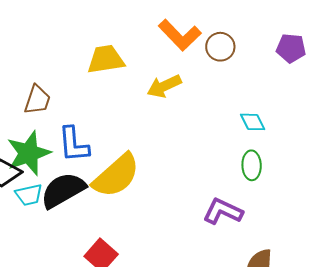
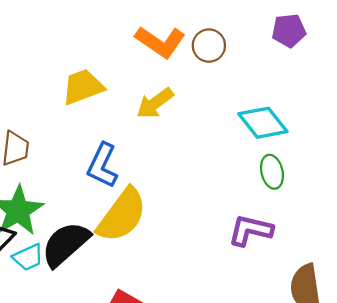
cyan diamond: (253, 122) -> (263, 123), size x1.6
blue L-shape: (74, 144) -> (102, 165), moved, turned 42

